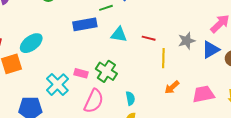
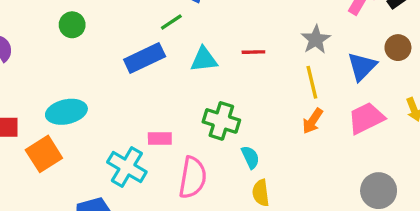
cyan ellipse: (31, 43) -> (66, 112), turned 40
blue triangle: (211, 50) -> (362, 66), moved
yellow line: (163, 58) -> (312, 82), moved
green cross: (106, 71) -> (221, 121), moved

